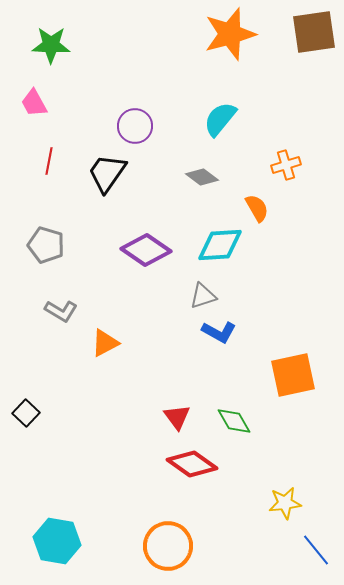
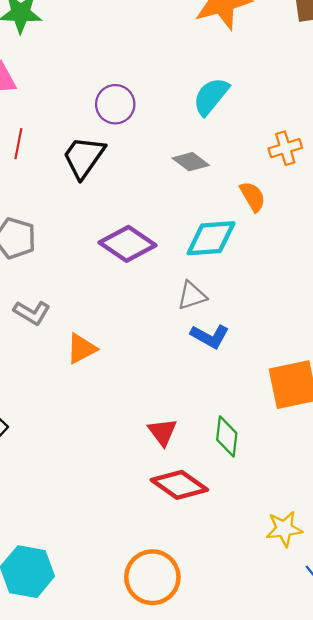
green diamond: (234, 421) -> (227, 436), turned 36

